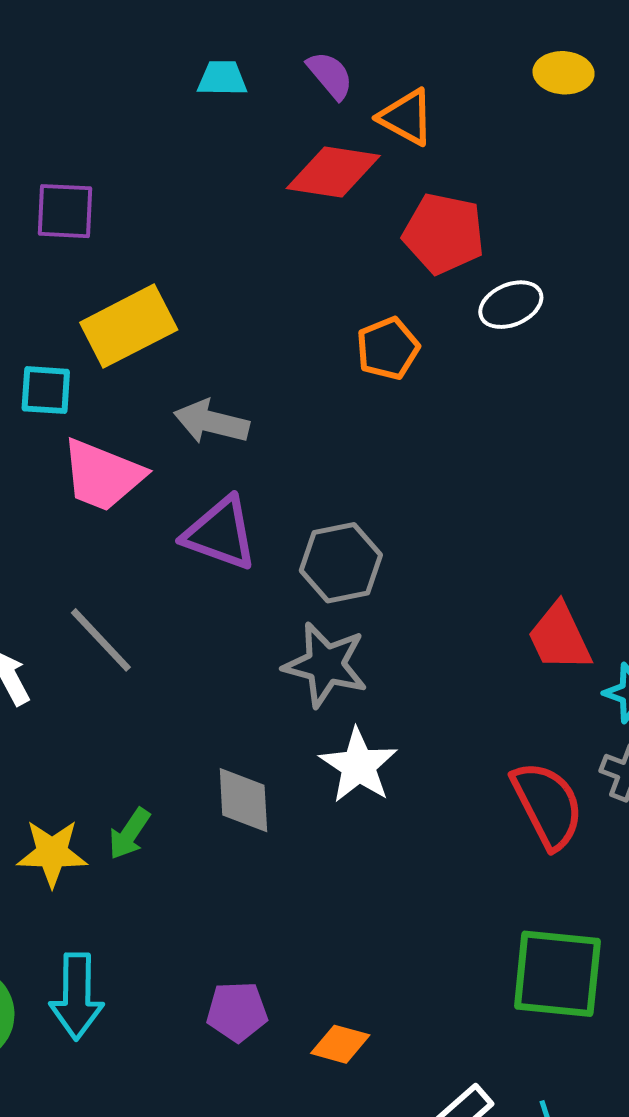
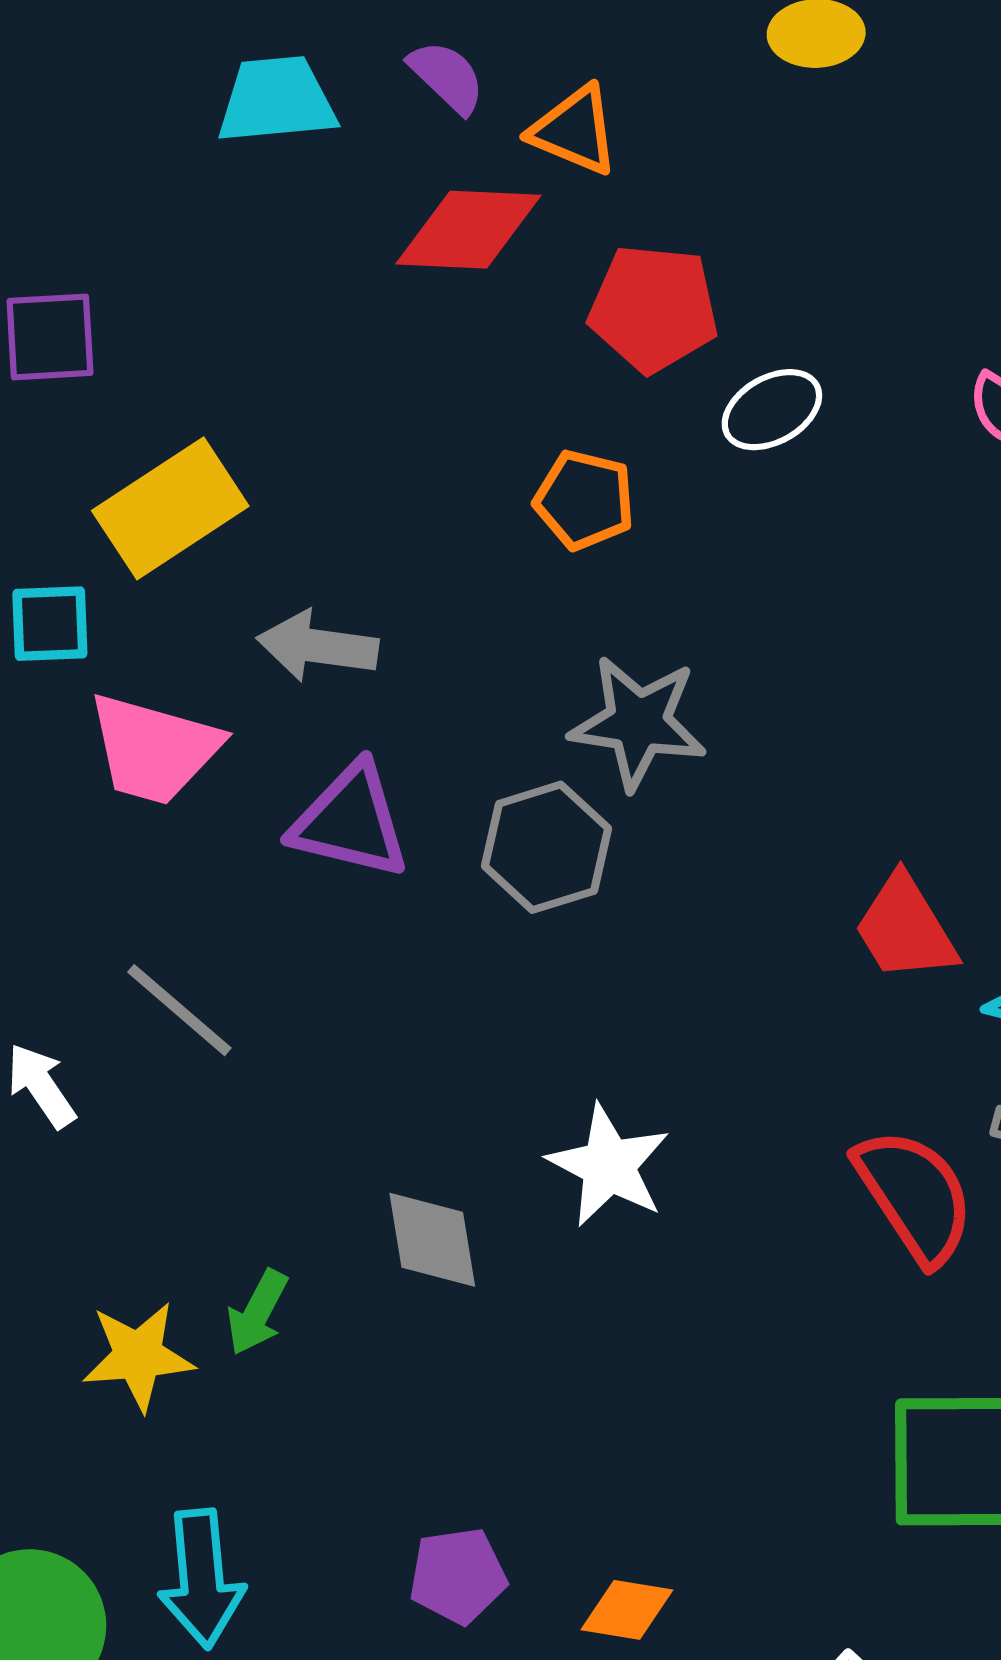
cyan trapezoid: (222, 78) -> (277, 100), size x1.5
orange pentagon: (388, 348) -> (584, 500), turned -30
gray star: (325, 665) -> (638, 723), moved

